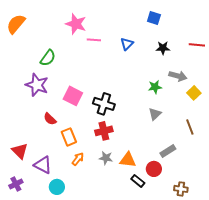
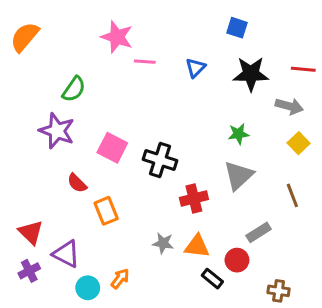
black star: (163, 48) -> (251, 74), size x1.6
gray arrow: (178, 76) -> (289, 106), moved
gray triangle: (155, 114) -> (239, 175), size x1.5
red cross: (104, 131) -> (194, 199), moved
orange arrow: (78, 159) -> (120, 279), moved
purple cross: (16, 184) -> (29, 271), moved

